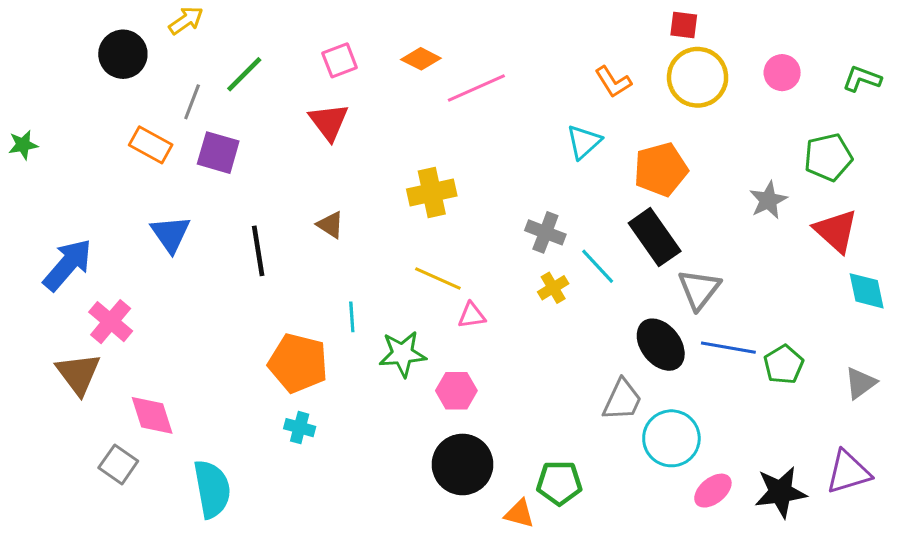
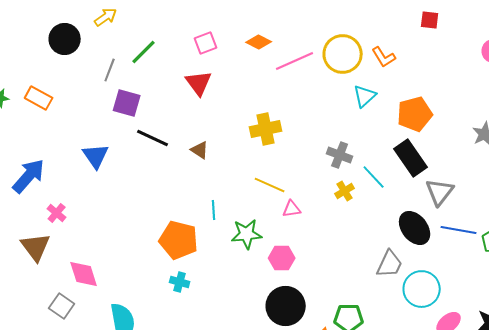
yellow circle: (698, 77) -> (343, 54), moved
orange rectangle: (151, 145) -> (39, 98), moved
black line: (258, 251) -> (153, 138), moved, turned -56
pink cross: (111, 322) -> (57, 213), size x0.7

